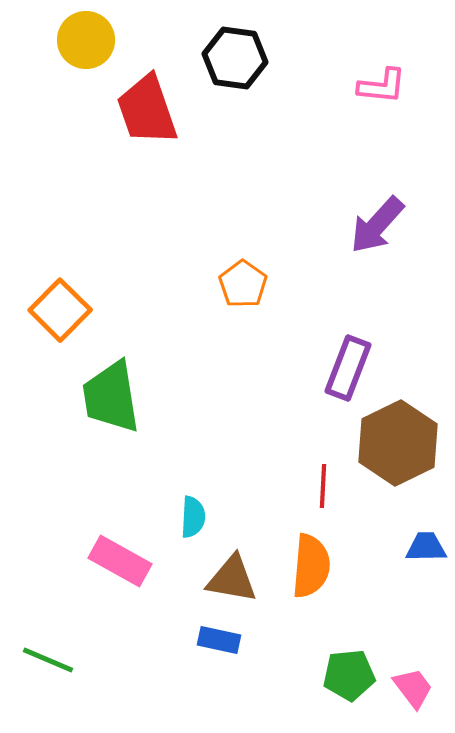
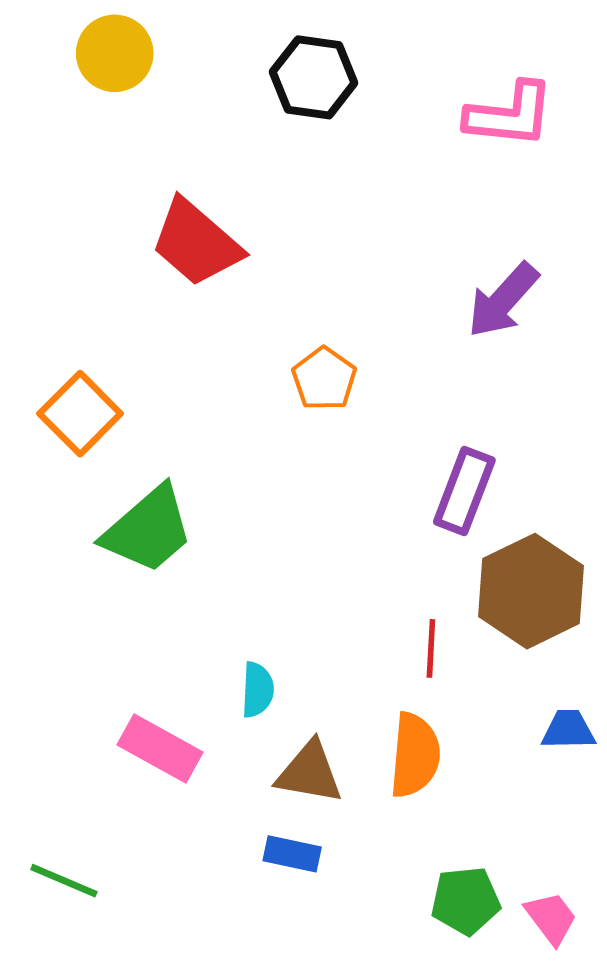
pink L-shape: (382, 86) -> (510, 115), size x1.4
red trapezoid: (147, 110) -> (196, 243), moved, turned -30
green trapezoid: (111, 397) -> (148, 530), turned -122

